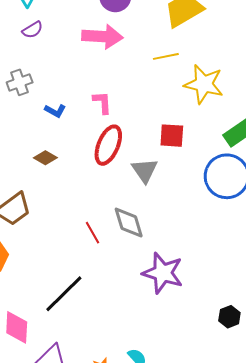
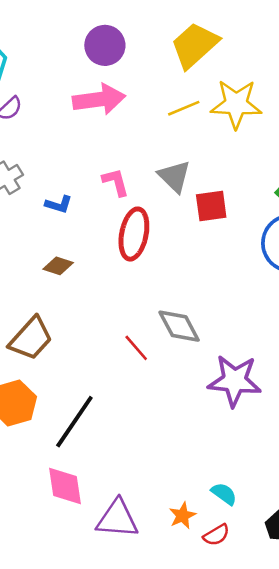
yellow star: (204, 84) -> (236, 104), moved
gray triangle: (145, 170) -> (174, 176), moved
black line: (64, 294) -> (74, 422), moved

